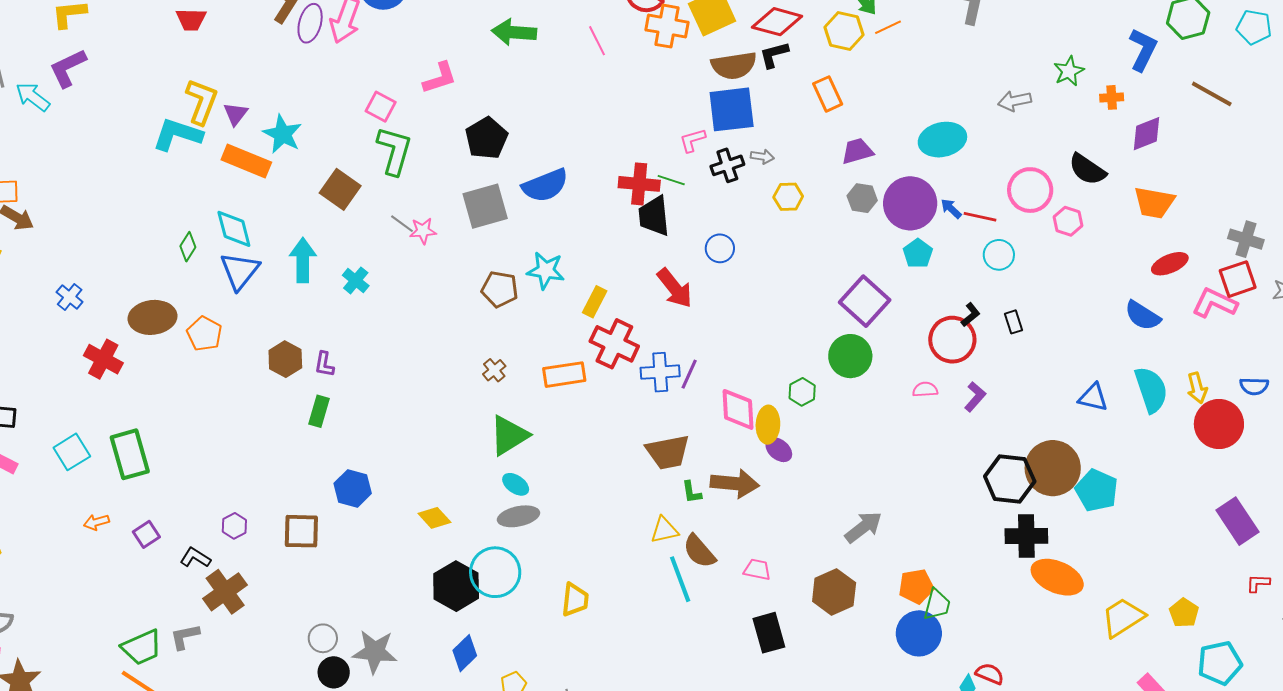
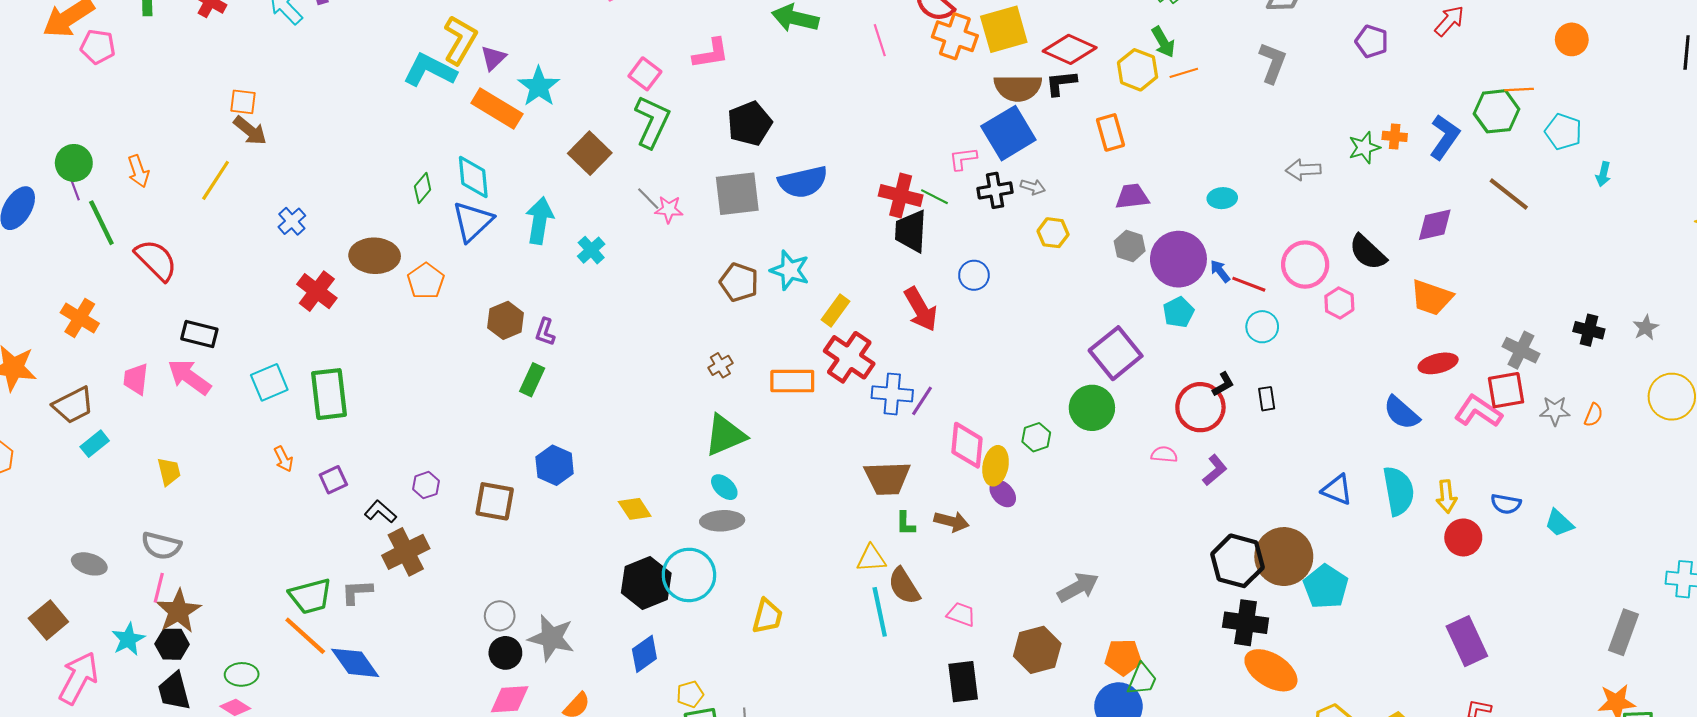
orange cross: (1112, 97) -> (1395, 136), moved
blue square: (732, 109) -> (1008, 133), turned -33
cyan ellipse: (942, 140) -> (1222, 198), size x0.6
red circle: (1219, 424) -> (1463, 537), size x0.7
brown arrow: (735, 483) -> (952, 521), size x0.7
orange arrow: (96, 522) -> (284, 459), turned -110

